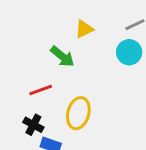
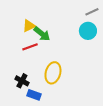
yellow triangle: (84, 29) -> (29, 26), moved
red line: (41, 90) -> (30, 47), moved

